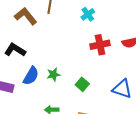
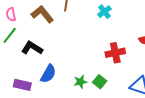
red cross: (100, 45) -> (115, 53), moved
green star: (53, 75) -> (80, 82), moved

